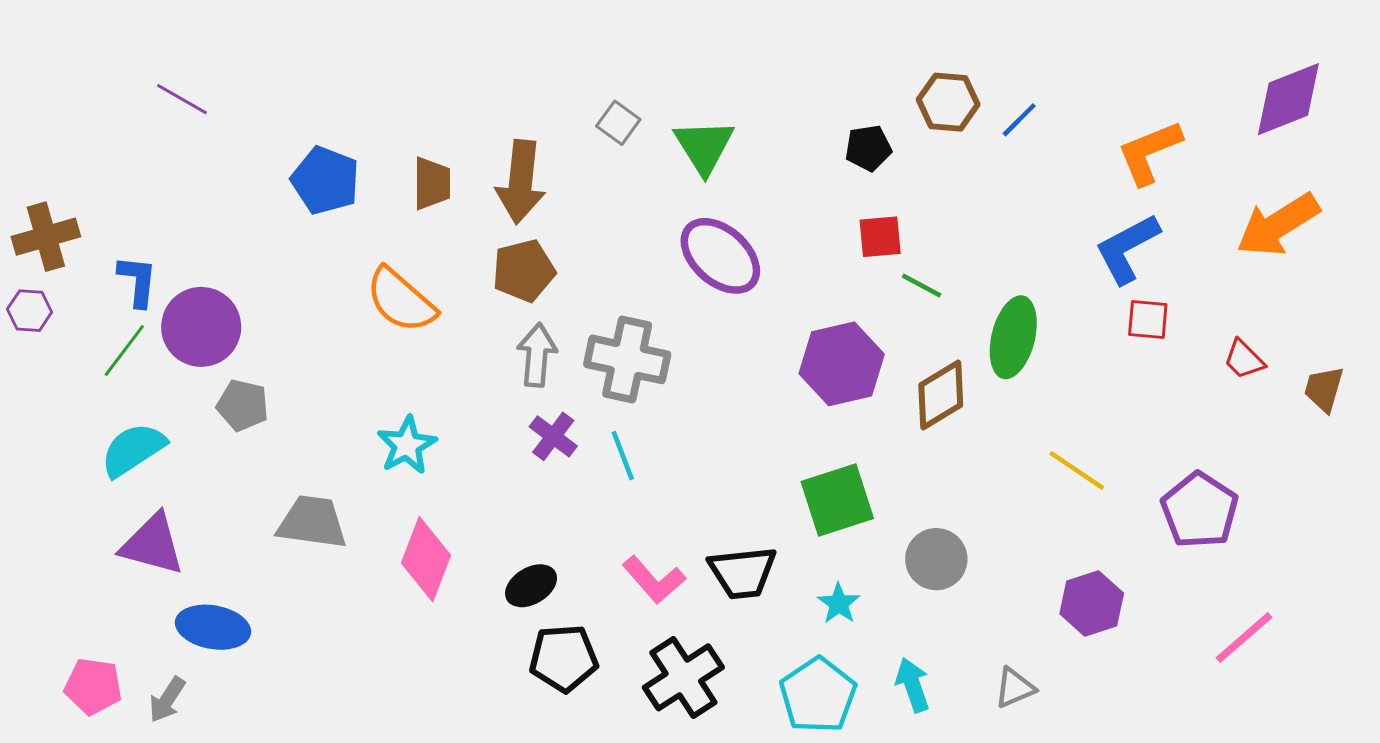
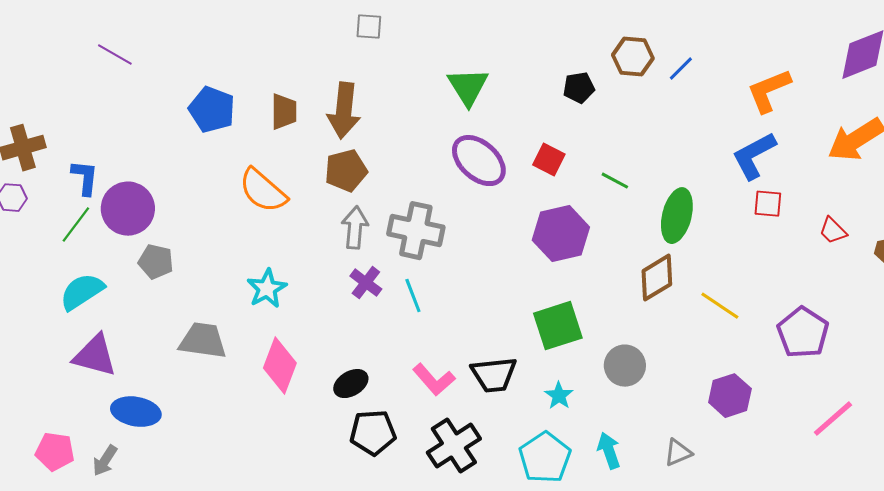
gray square: (618, 123) -> (369, 27), moved, turned -32
red square: (880, 237) -> (549, 160), moved, turned 32
brown diamond: (941, 395) -> (657, 278), moved

